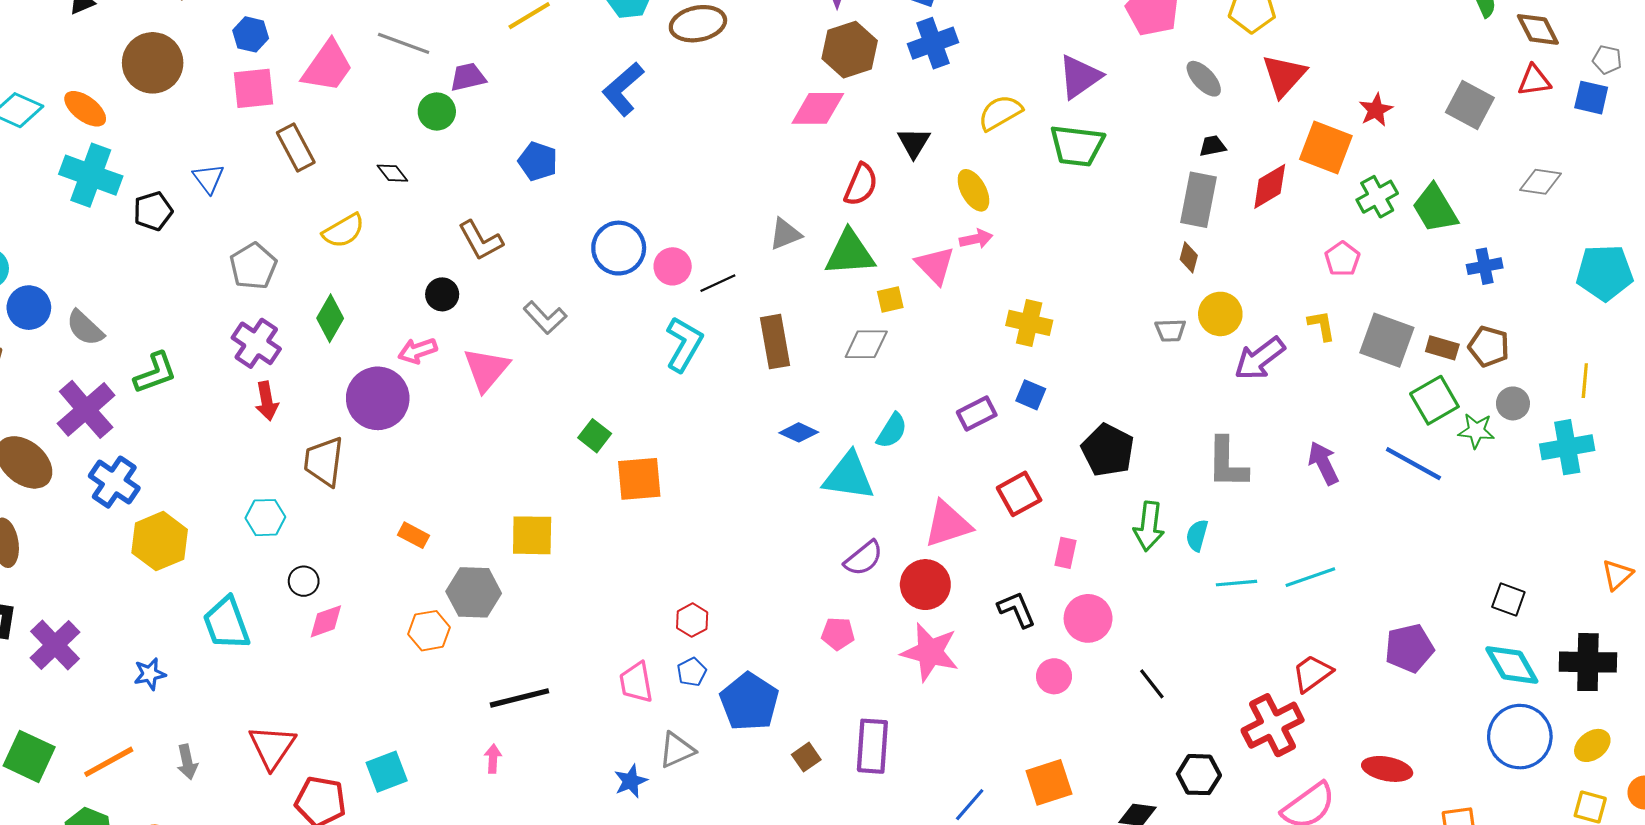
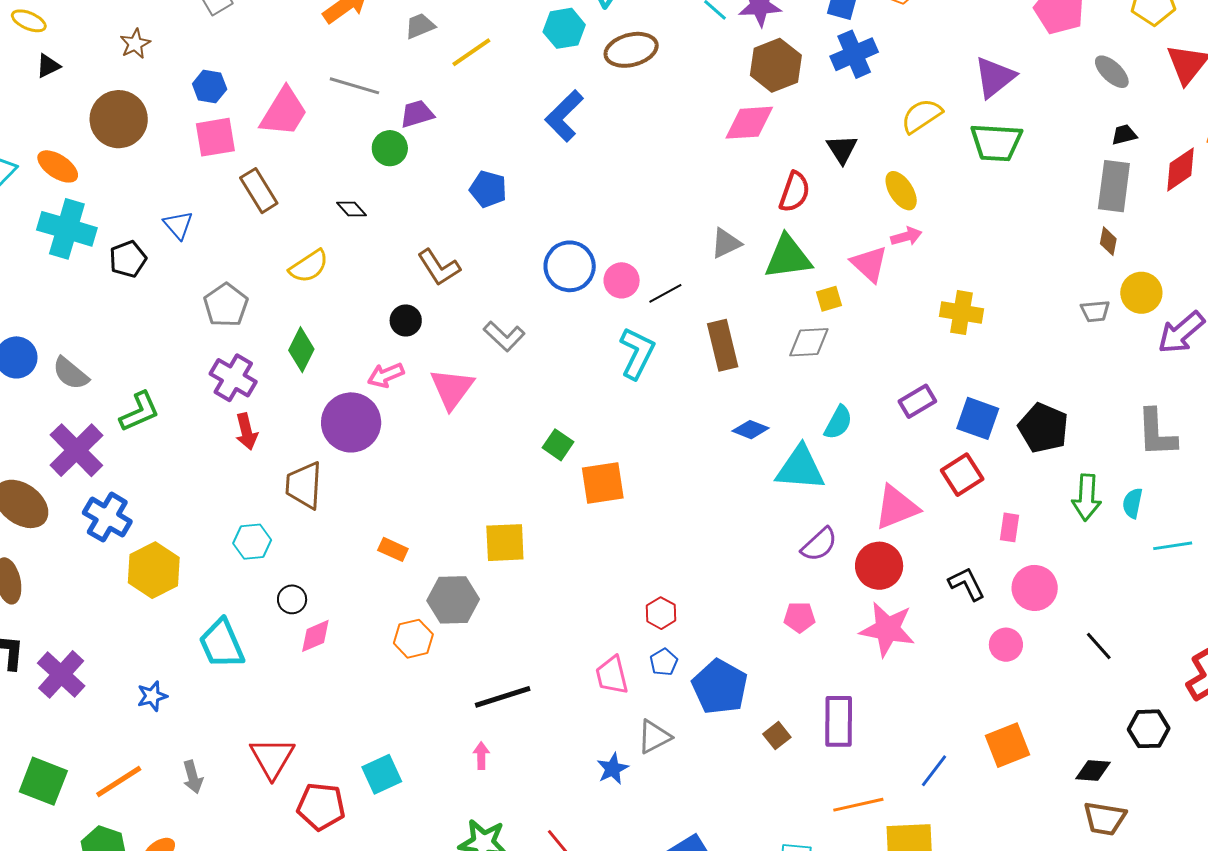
blue square: (1031, 395) -> (978, 418), moved, size x1.5

